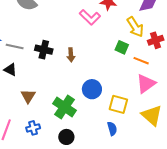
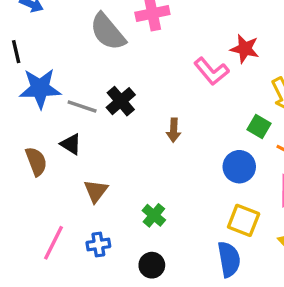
black cross: (44, 50) -> (121, 101), moved, turned 30
blue circle: (92, 89) -> (239, 167), moved
green cross: (64, 107) -> (154, 215), size x0.6
blue semicircle: (112, 129) -> (229, 259), size x1.5

